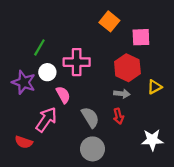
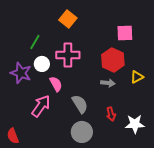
orange square: (109, 21) -> (68, 19), moved
red arrow: (118, 116) -> (111, 114), moved
red semicircle: (24, 142) -> (13, 136), moved, turned 49

